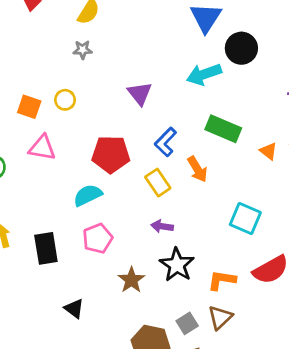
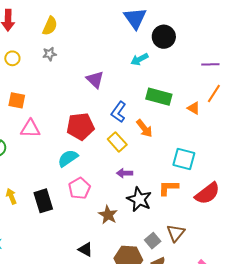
cyan arrow: (204, 74) -> (139, 59), size x0.7
yellow circle: (65, 100) -> (12, 58), moved
orange L-shape: (222, 280) -> (168, 188), moved
black triangle: (74, 308) -> (85, 249), moved

